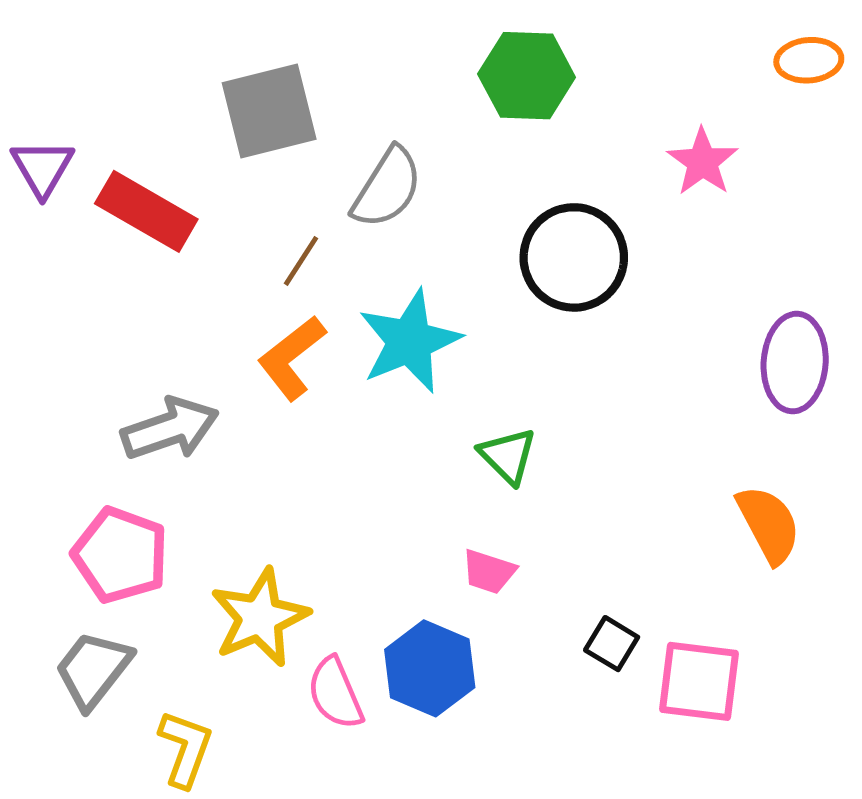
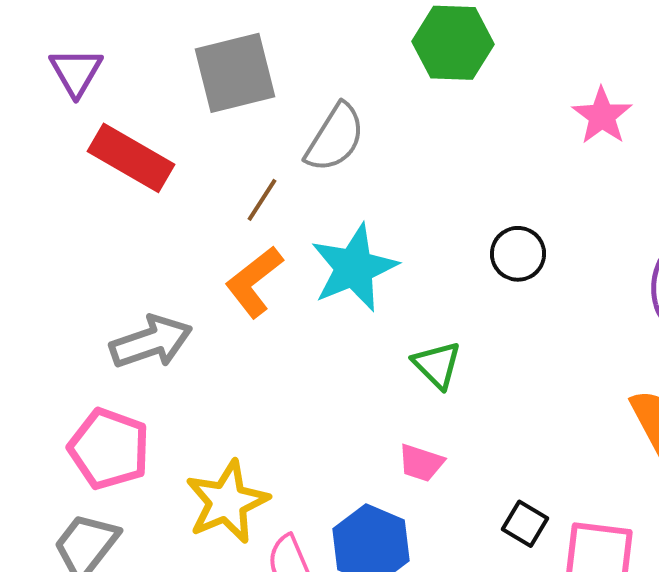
purple triangle: (42, 168) -> (76, 72), moved
black circle: (574, 257) -> (518, 254), moved, size x0.6

